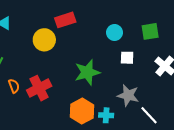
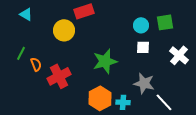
cyan circle: (114, 32) -> (141, 25), moved
orange semicircle: (14, 86) -> (36, 64), moved

